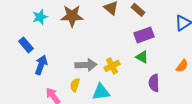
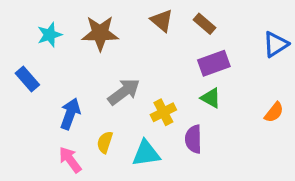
blue arrow: (41, 65) -> (70, 114), moved
gray arrow: (86, 65) -> (124, 92), moved, turned -35
purple semicircle: (154, 83) -> (193, 139), moved

